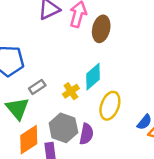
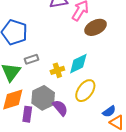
brown ellipse: (101, 29) -> (96, 27), turned 35
purple semicircle: (86, 134) -> (60, 108), turned -66

